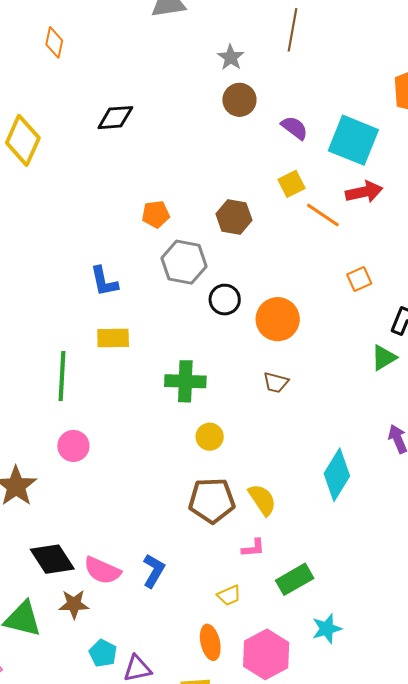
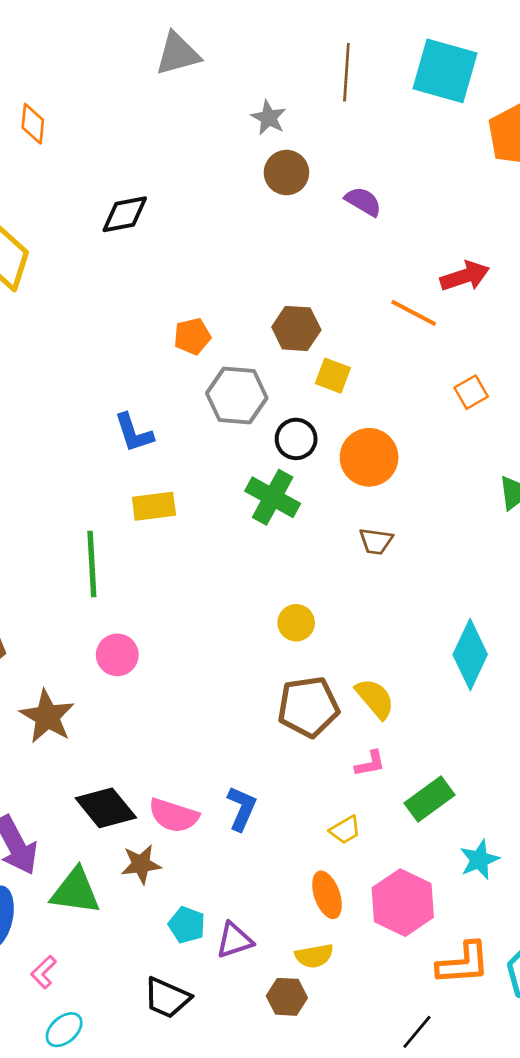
cyan square: (353, 140) -> (445, 71), moved
yellow square: (292, 184) -> (333, 376), moved, turned -36
green cross: (185, 381) -> (273, 497), moved, turned 33

